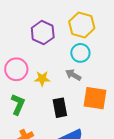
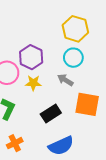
purple hexagon: (43, 33) -> (31, 57), moved
black rectangle: (60, 108) -> (51, 113), turned 66

